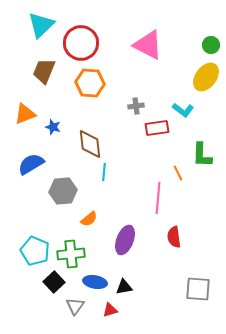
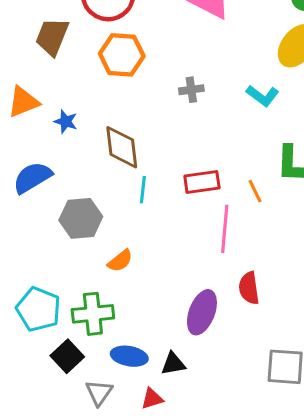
red rectangle: (157, 128) -> (202, 182), moved
purple ellipse: (125, 240) -> (202, 312), moved

